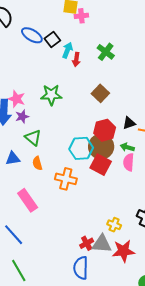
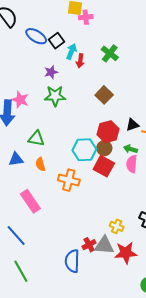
purple star: (22, 116) -> (51, 72), moved
green triangle: (33, 138) -> (36, 139), turned -30
brown circle: (101, 147) -> (104, 148), size x0.6
blue semicircle: (81, 268) -> (72, 261), moved

